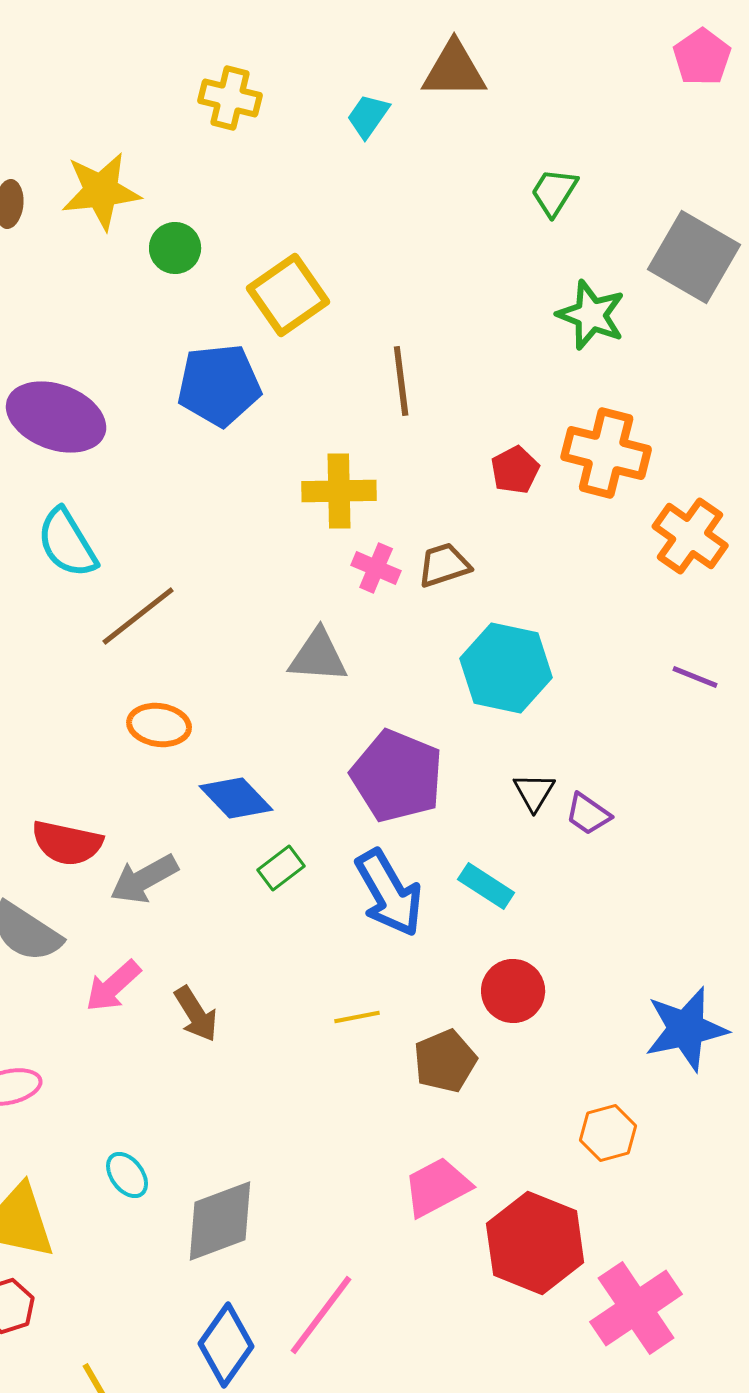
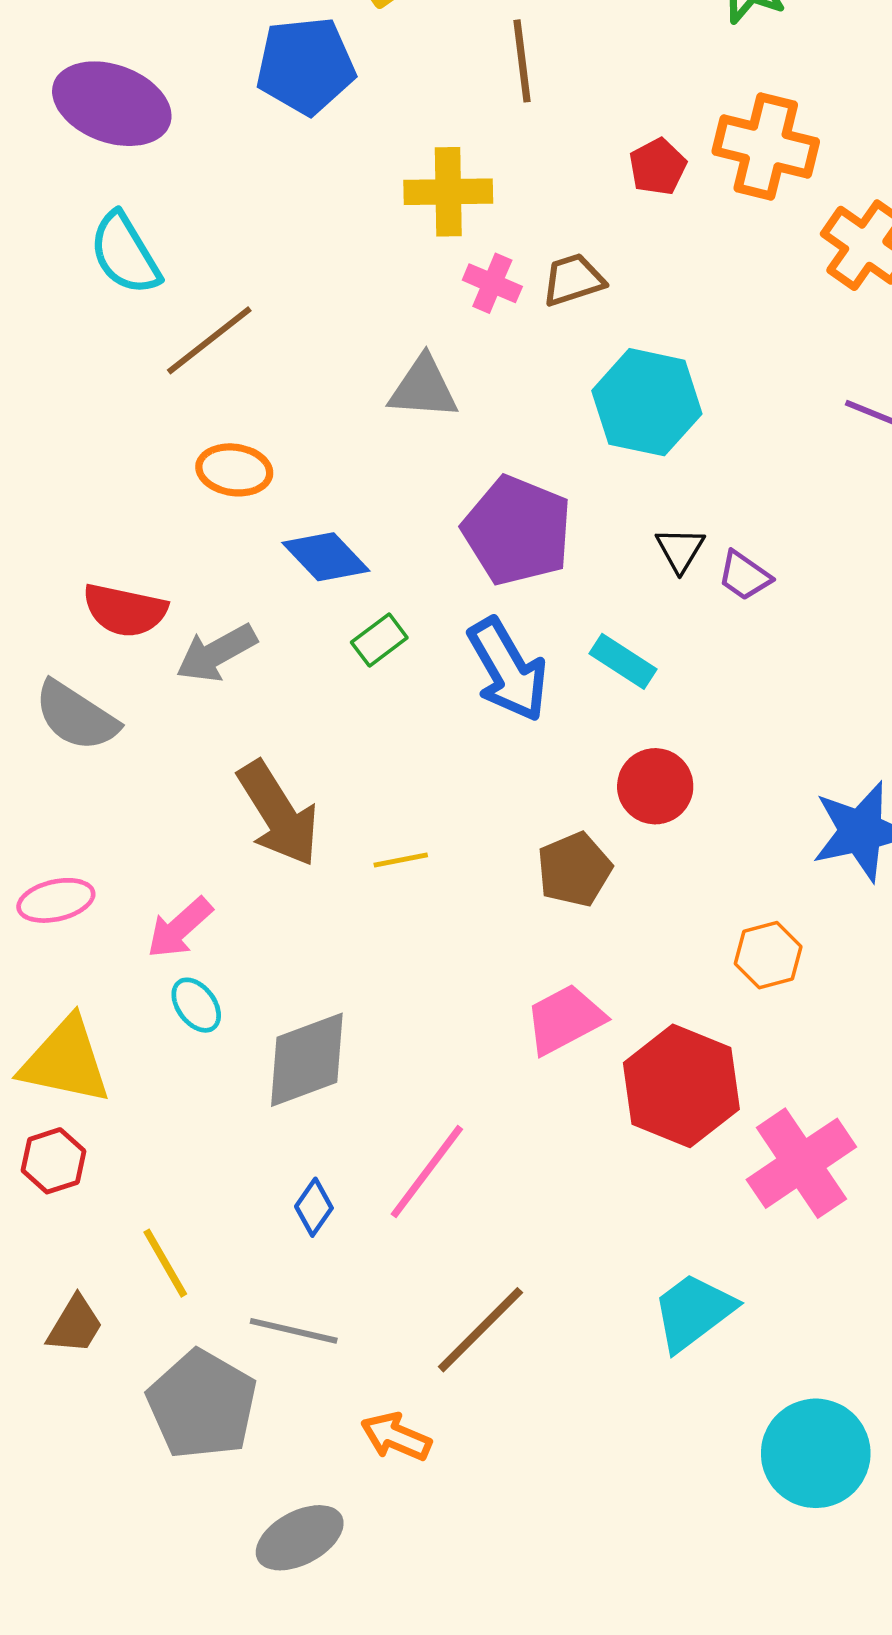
pink arrow: (113, 986) -> (180, 928), moved
brown arrow: (196, 1014) -> (278, 814), size x1.6
yellow line: (357, 1017) -> (401, 860), moved
blue diamond: (226, 1345) -> (314, 1207), size x0.6

